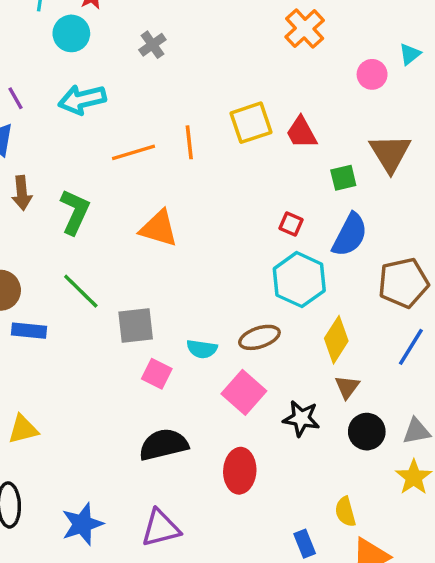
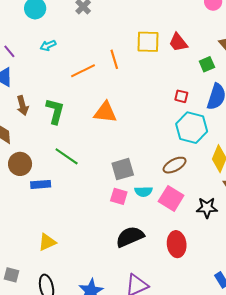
cyan arrow: (82, 100) -> (48, 45), size x0.6
yellow square: (251, 123) -> (148, 42), turned 30
gray square: (136, 325) -> (123, 169), moved
cyan semicircle: (202, 349) -> (143, 192), moved

